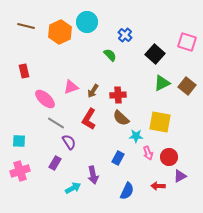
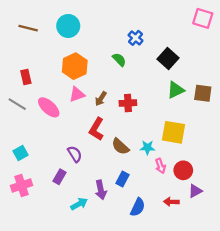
cyan circle: (87, 22) -> (68, 26), moved
orange hexagon: (60, 32) -> (75, 66), moved
pink square: (187, 42) -> (203, 18), moved
brown square: (187, 86) -> (203, 93), turned -30
brown semicircle: (121, 118) -> (120, 146), moved
gray line: (56, 123) -> (17, 104), moved
cyan square: (19, 141) -> (20, 153), turned -32
blue rectangle: (118, 158) -> (122, 179), moved

